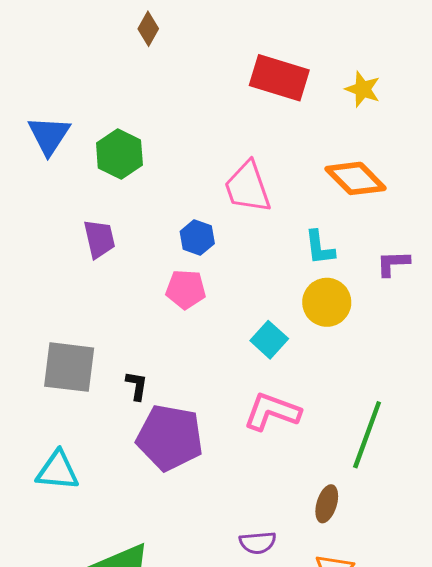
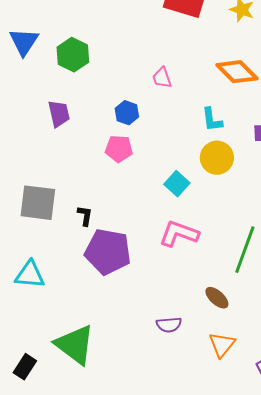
pink trapezoid: (248, 187) -> (162, 78), size x0.6
brown ellipse: (327, 504) -> (217, 298), turned -65

